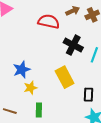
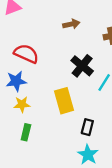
brown arrow: (73, 11) -> (71, 24), moved
red semicircle: (49, 21) -> (26, 54), moved

